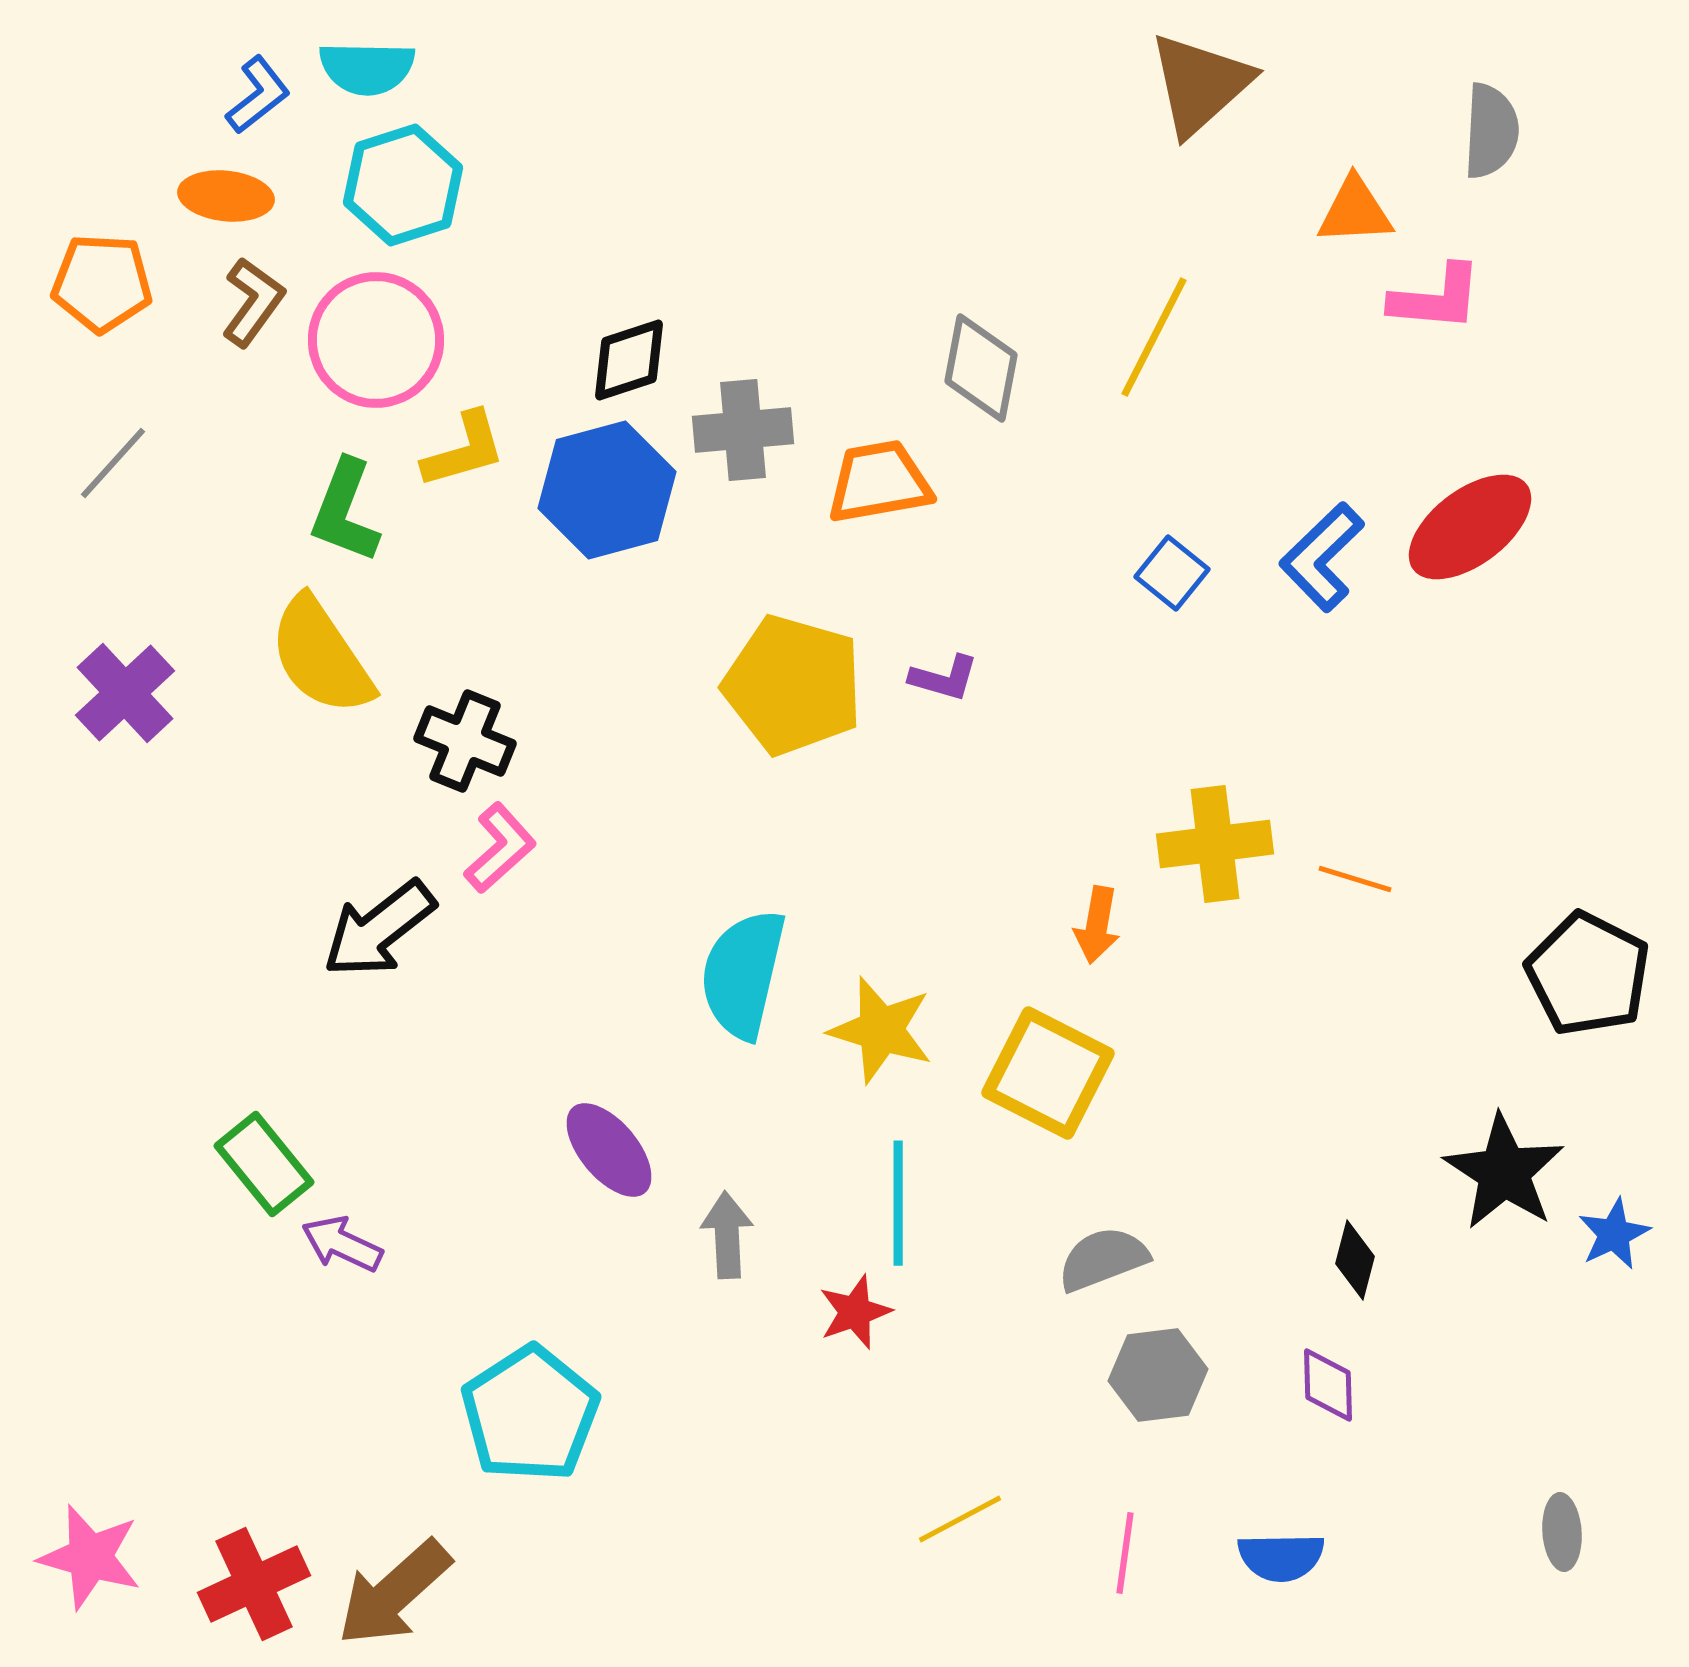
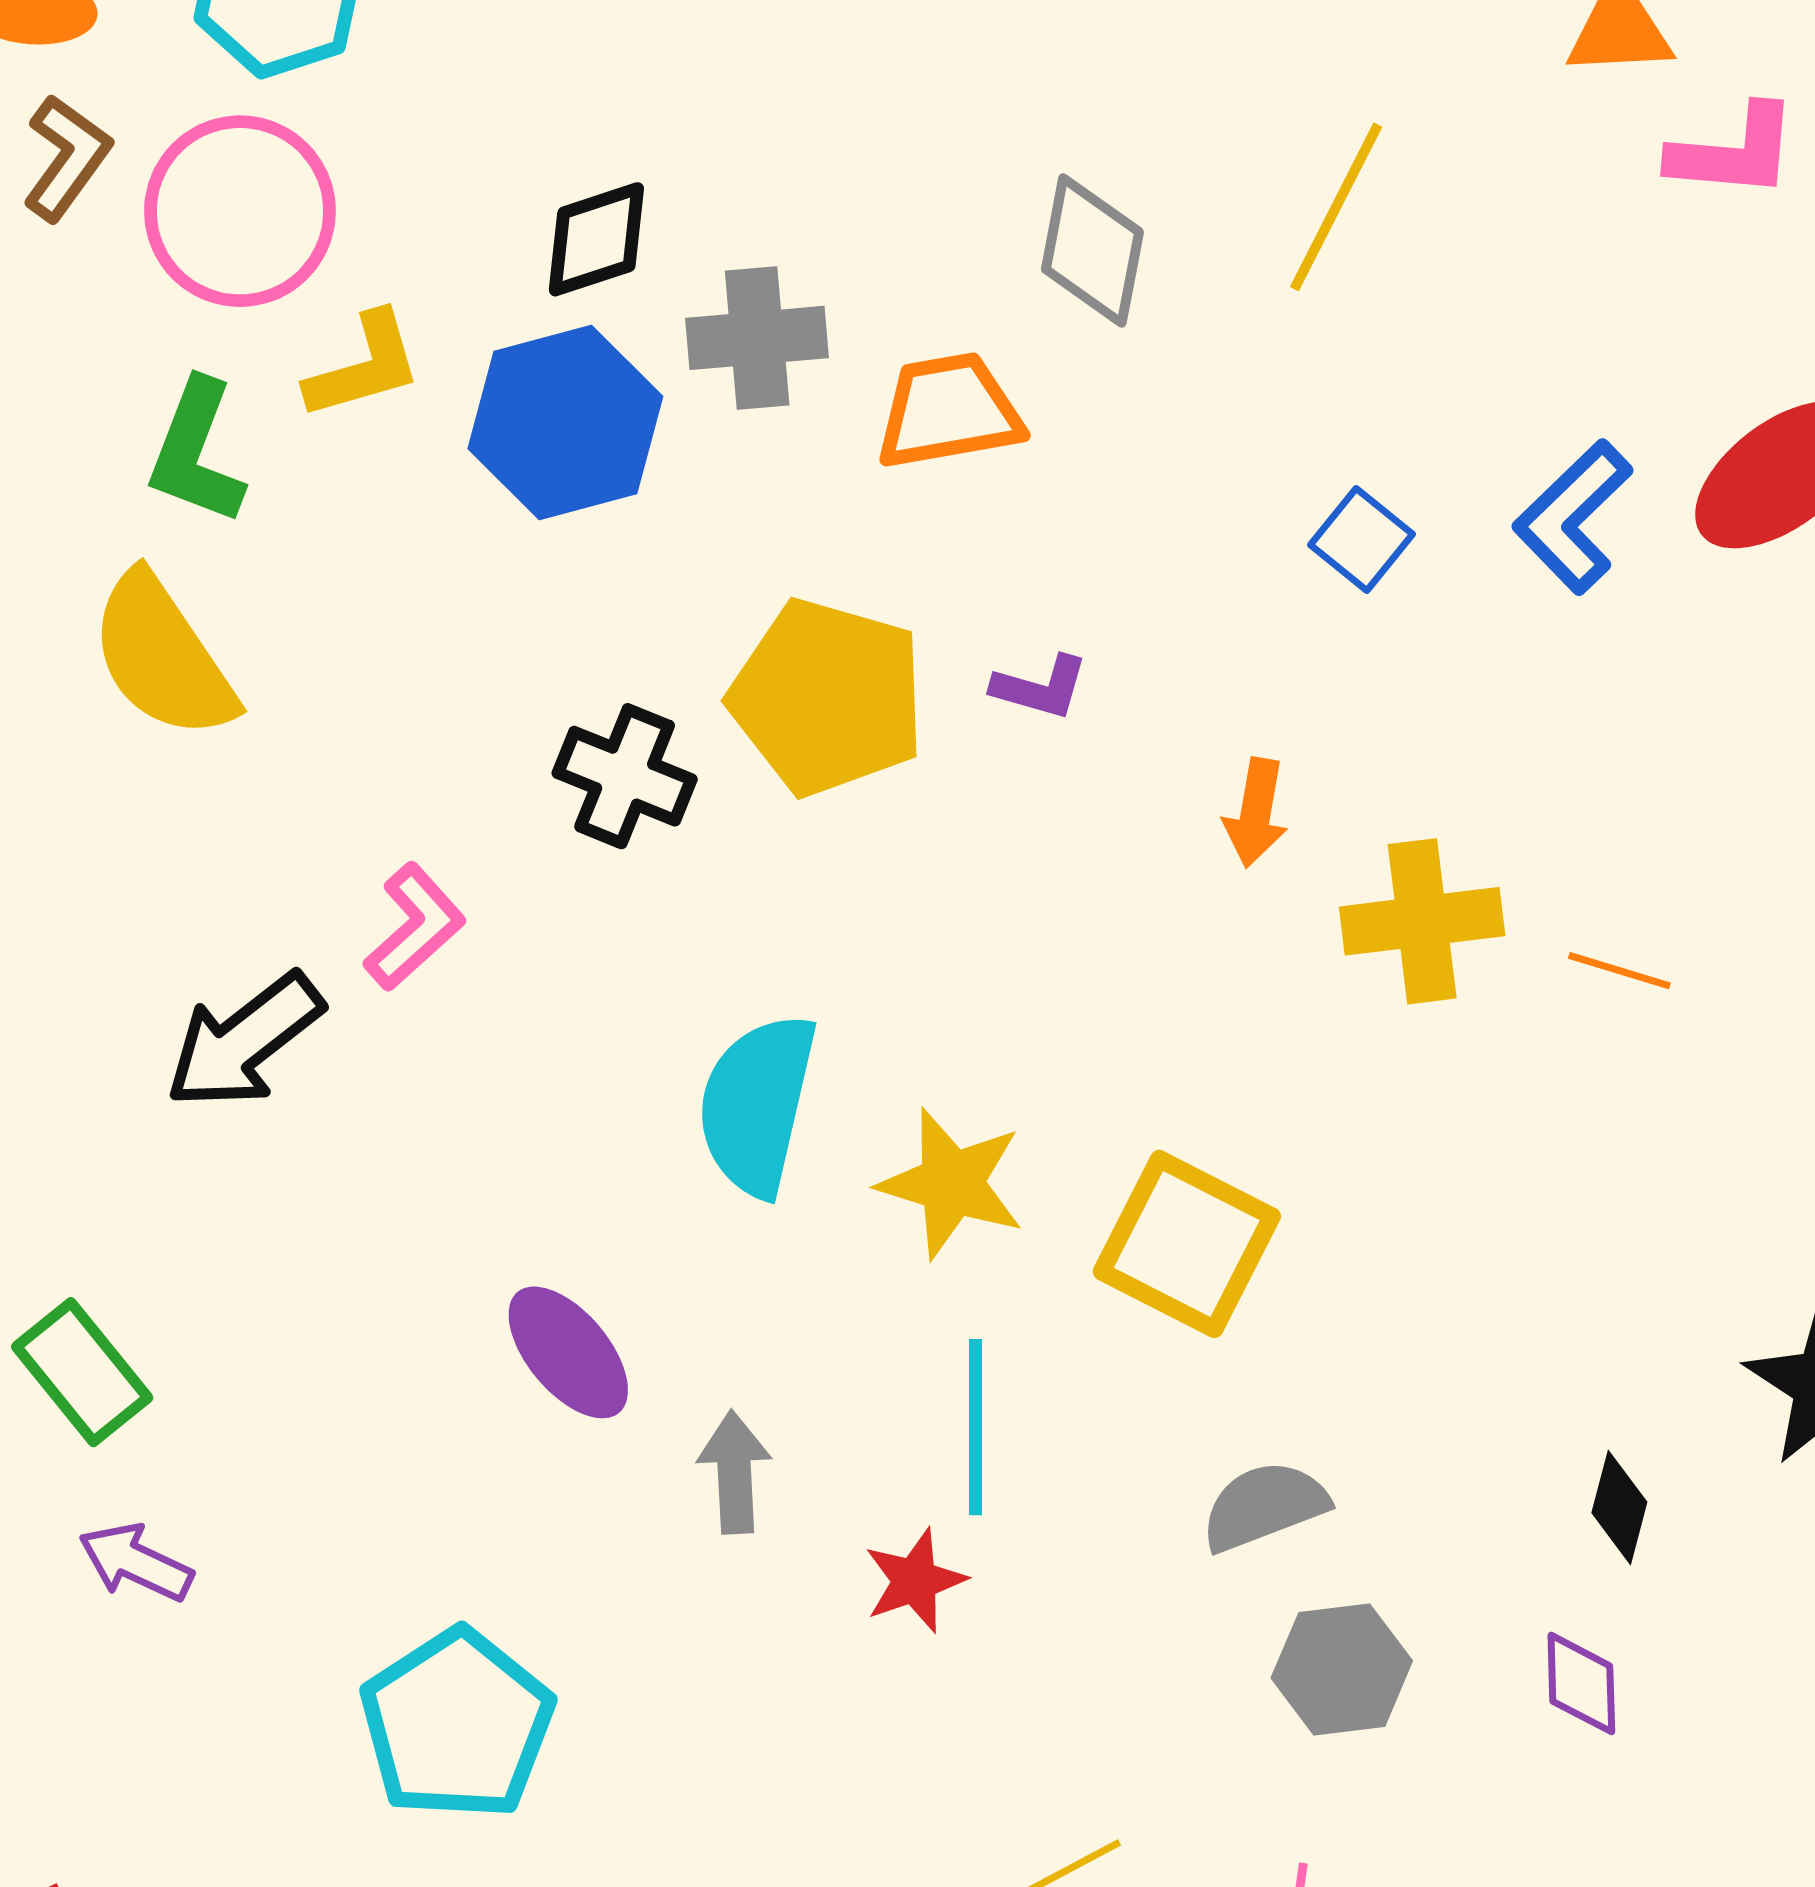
black cross: (465, 741) -> (625, 776), moved
orange arrow: (1097, 925) -> (1256, 813), moved
purple arrow: (342, 1244) -> (136, 1562), moved

